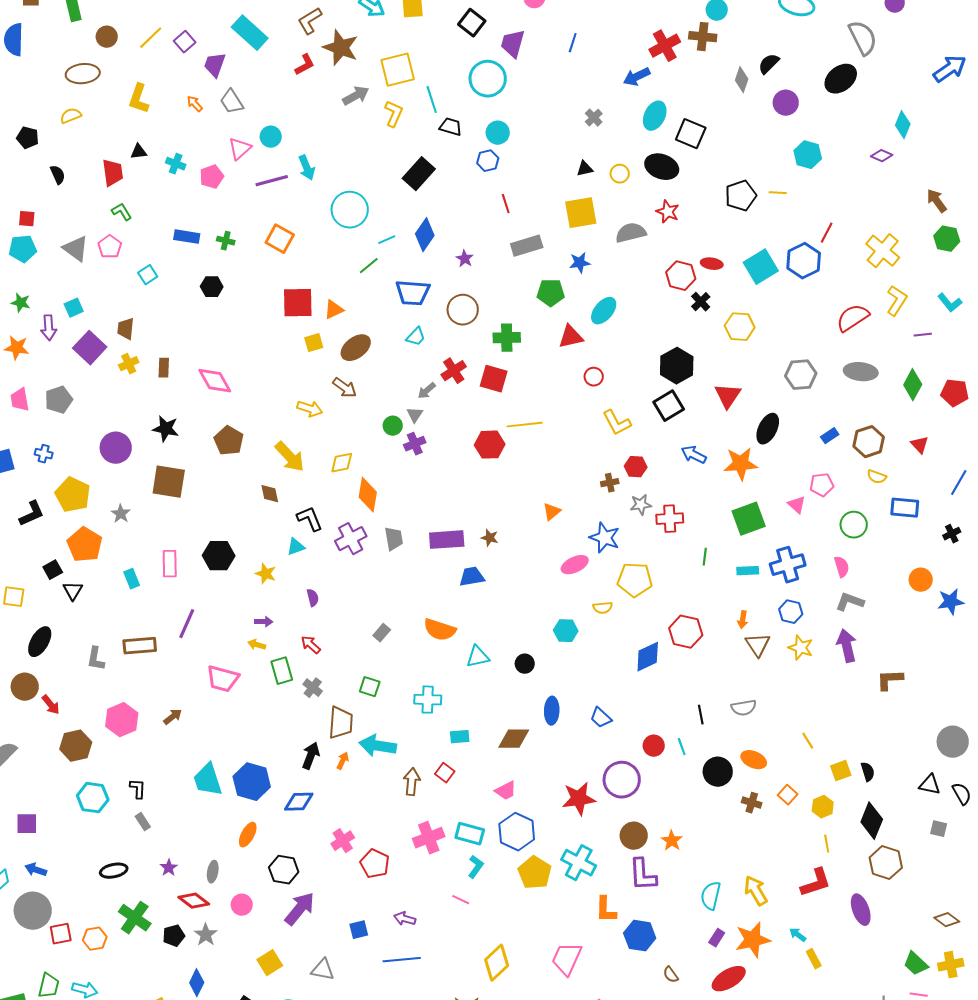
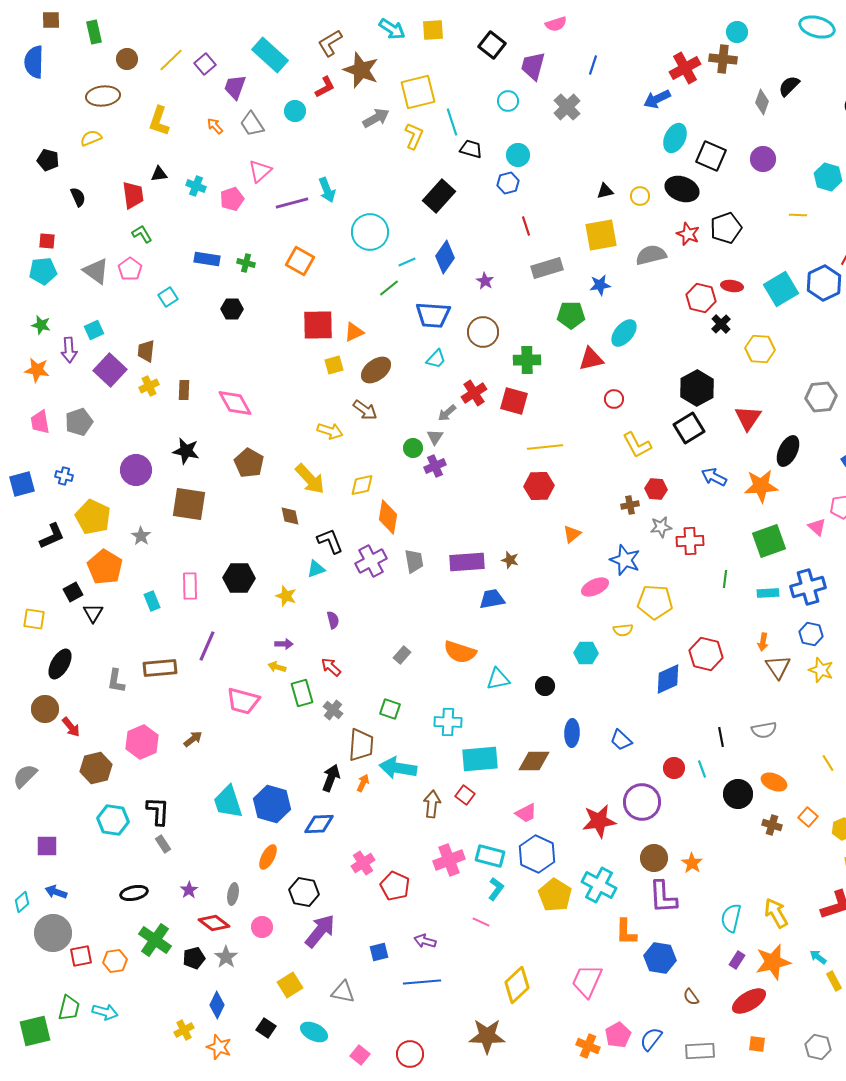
cyan circle: (488, 79) -> (508, 101), size x0.6
purple circle: (786, 103) -> (763, 159), moved
gray cross: (594, 118) -> (567, 107), moved, size x1.5
cyan circle: (271, 137) -> (295, 111), moved
black pentagon: (741, 196) -> (726, 228), moved
red hexagon: (490, 445) -> (539, 486), moved
cyan rectangle: (460, 737) -> (480, 759), size x1.8
black L-shape: (138, 789) -> (158, 811), size x1.4

